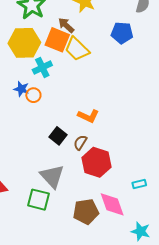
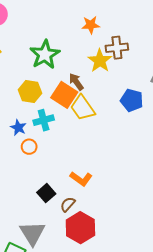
yellow hexagon: (24, 43) -> (30, 92), size x0.7
blue star: (21, 89) -> (18, 128), moved

